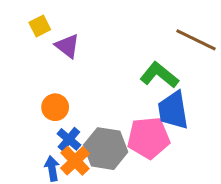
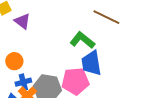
blue cross: (69, 139) -> (23, 82), turned 35

